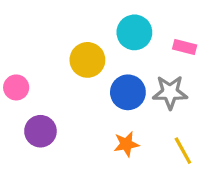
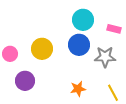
yellow circle: (87, 60) -> (42, 49), moved
blue circle: (128, 92) -> (79, 45), moved

